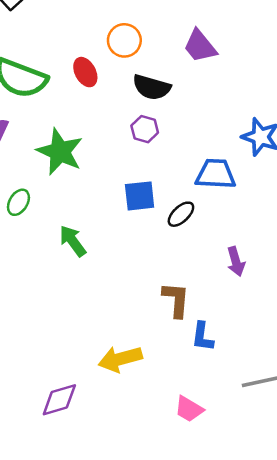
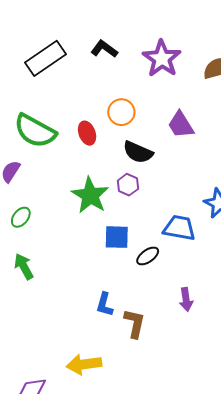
green star: (60, 152) -> (90, 195), moved
green ellipse: (18, 202) -> (21, 217), moved
green arrow: (73, 241) -> (24, 266), moved
blue L-shape: (202, 337) -> (105, 304), moved

